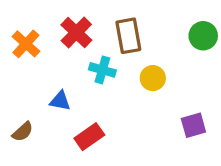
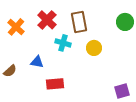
purple square: (193, 125) -> (122, 91), moved
brown semicircle: (23, 132) -> (10, 71), moved
red rectangle: (89, 137) -> (55, 84), turned 30

